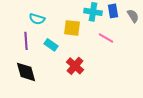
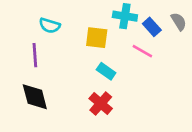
blue rectangle: (113, 11) -> (152, 27), moved, turned -32
cyan rectangle: (51, 45) -> (106, 71), moved
red cross: (75, 66) -> (101, 104), moved

